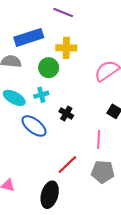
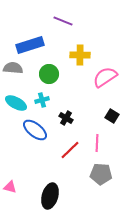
yellow cross: (66, 48) -> (80, 55), moved
red line: (67, 165) -> (70, 150), moved

